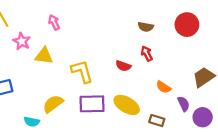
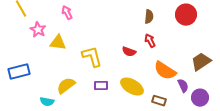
brown semicircle: (146, 27) -> (149, 17), turned -96
orange semicircle: (163, 87) -> (165, 71), size x1.6
purple rectangle: (92, 104) -> (101, 86), size x0.6

